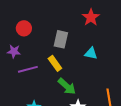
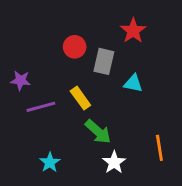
red circle: (24, 28) -> (75, 47), moved
gray rectangle: (61, 39) -> (104, 61), moved

